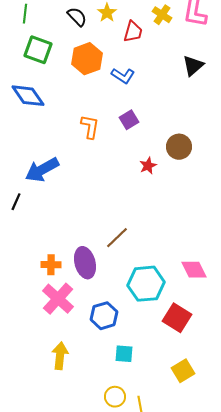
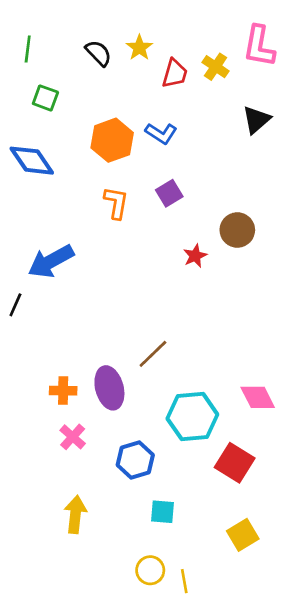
yellow cross: (162, 15) -> (216, 67), moved
green square: (38, 50) -> (45, 98), size x0.7
orange hexagon: (87, 59) -> (112, 140), moved
pink cross: (58, 299) -> (73, 437), size x0.6

